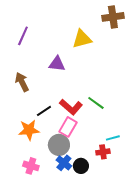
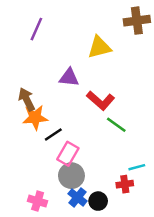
purple line: (23, 36) -> (36, 29), moved
red L-shape: (71, 107) -> (101, 101), moved
pink rectangle: (68, 127) -> (68, 154), moved
orange star: (29, 130) -> (35, 117), moved

